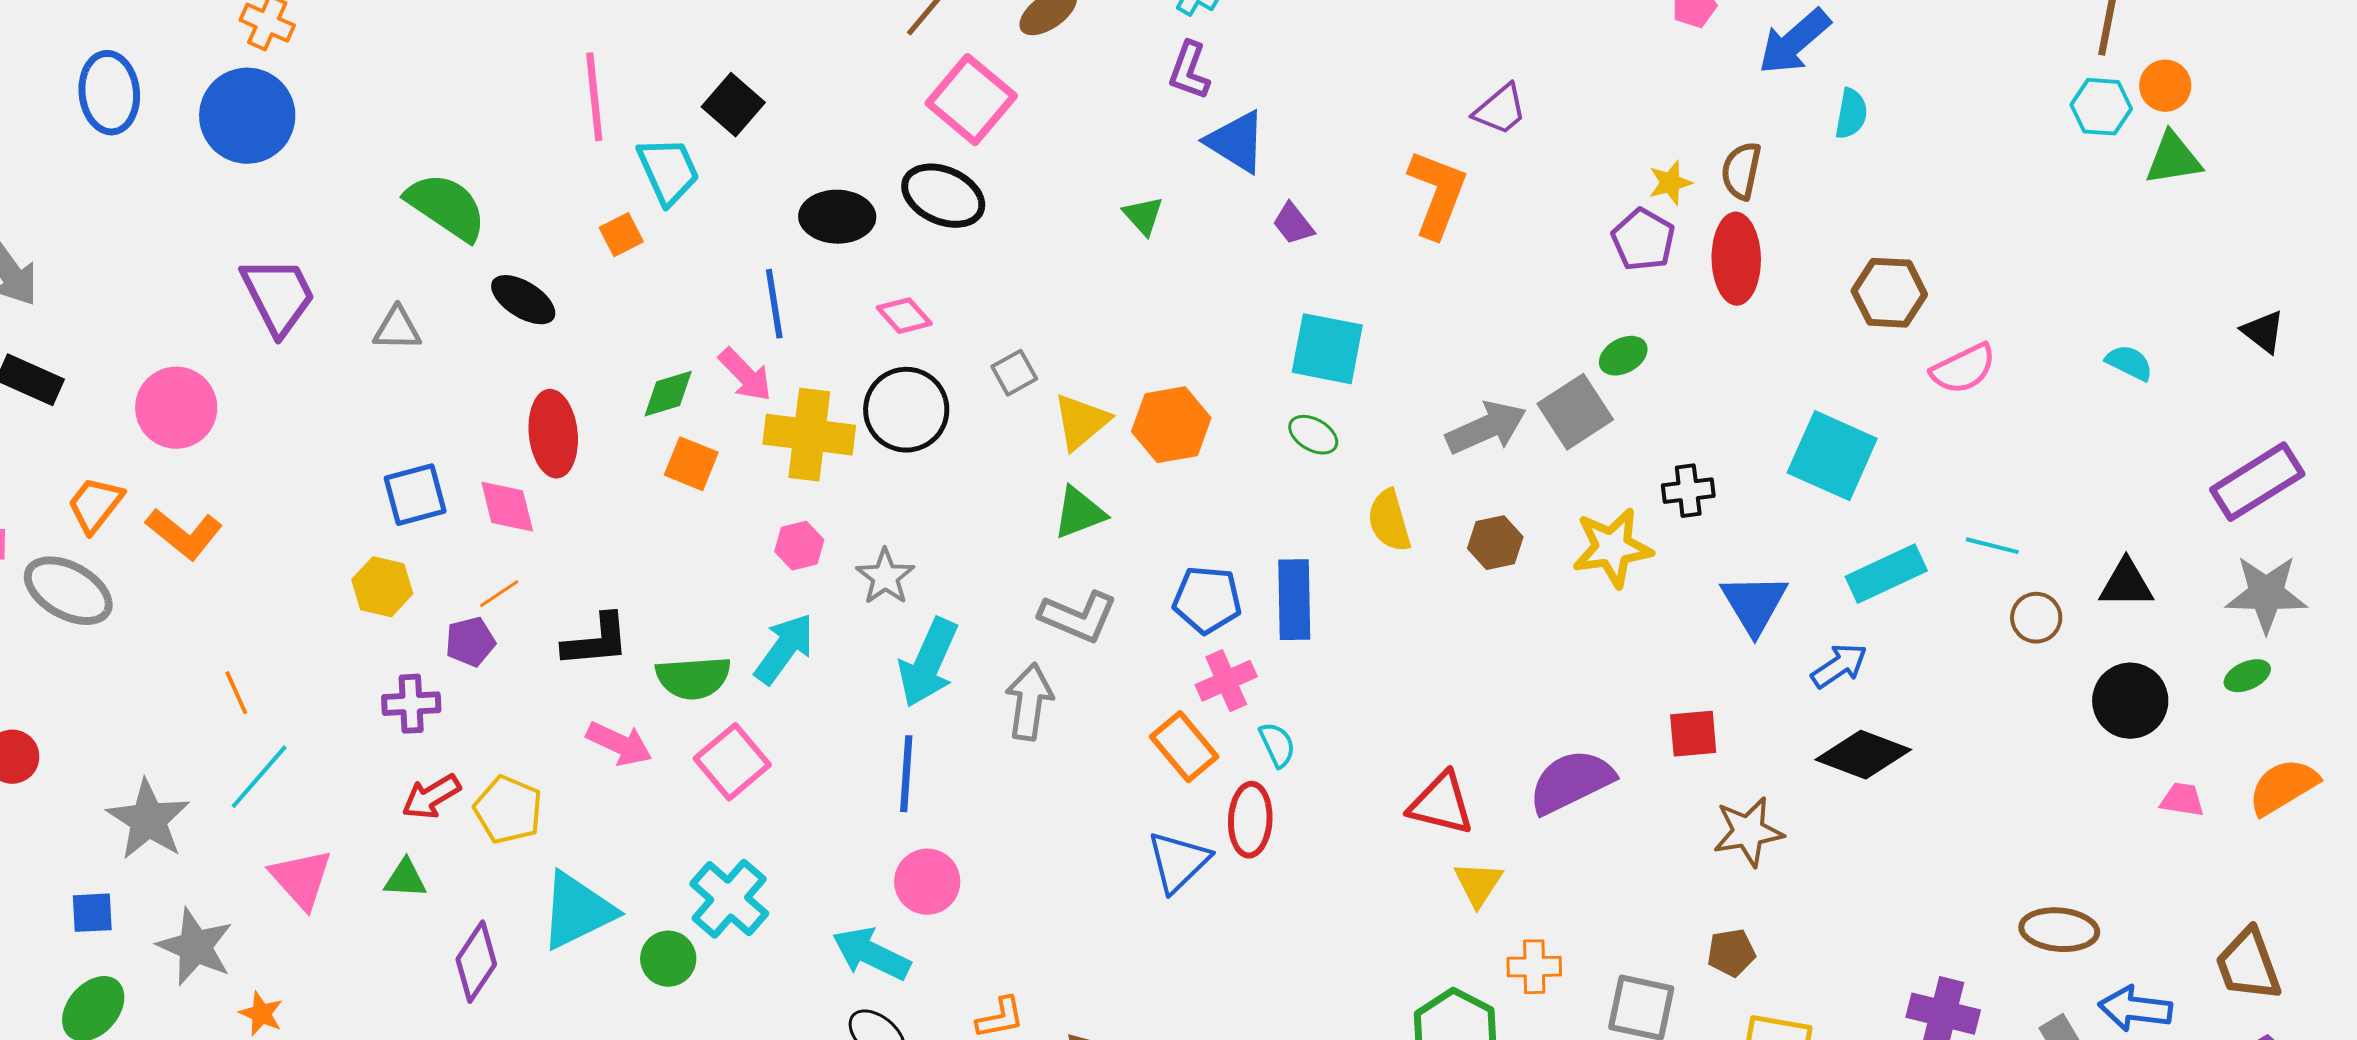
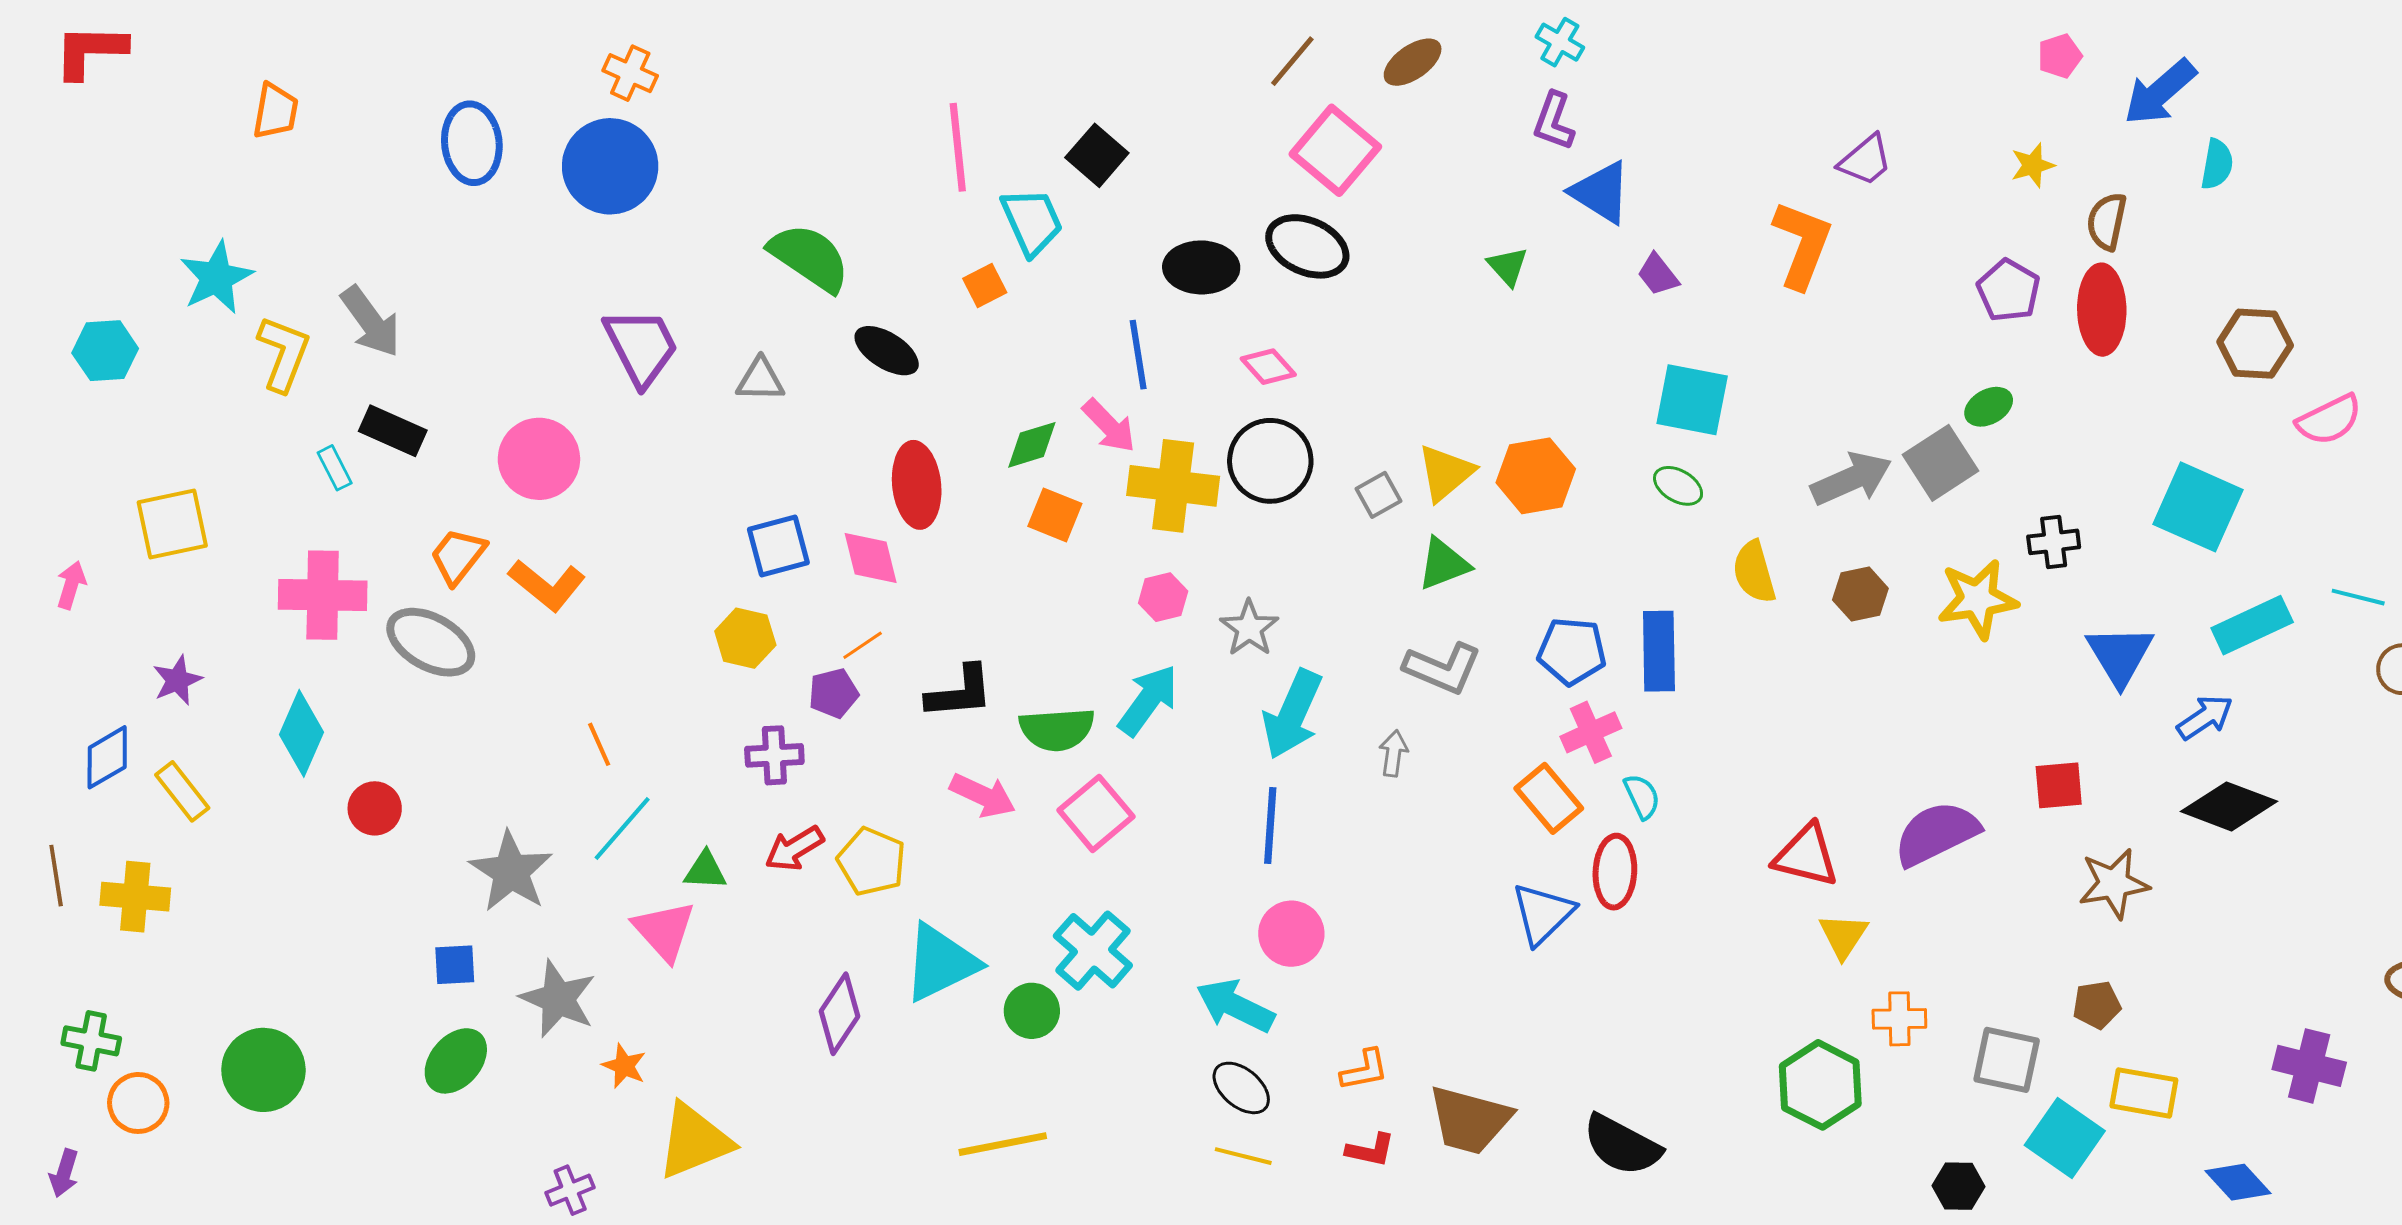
yellow star: (1670, 183) -> (2033, 165), moved
gray square: (1014, 373) -> (1378, 495), moved
gray arrow: (1029, 702) -> (1394, 753), size x0.6
green triangle: (405, 879) -> (705, 871), moved

